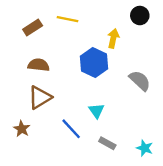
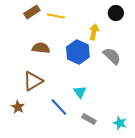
brown rectangle: (33, 28) -> (32, 12), moved
brown semicircle: (39, 65) -> (41, 48), moved
gray semicircle: (140, 81) -> (112, 56), moved

